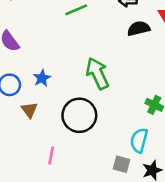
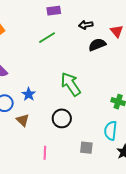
black circle: (79, 115) -> (62, 118), size x0.7
gray square: (122, 164) -> (86, 148), moved

